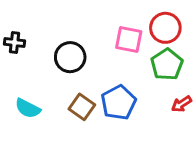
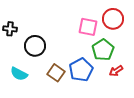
black circle: (70, 57) -> (35, 46), moved
green pentagon: (167, 64) -> (103, 50), moved
red arrow: (181, 104) -> (116, 71), moved

